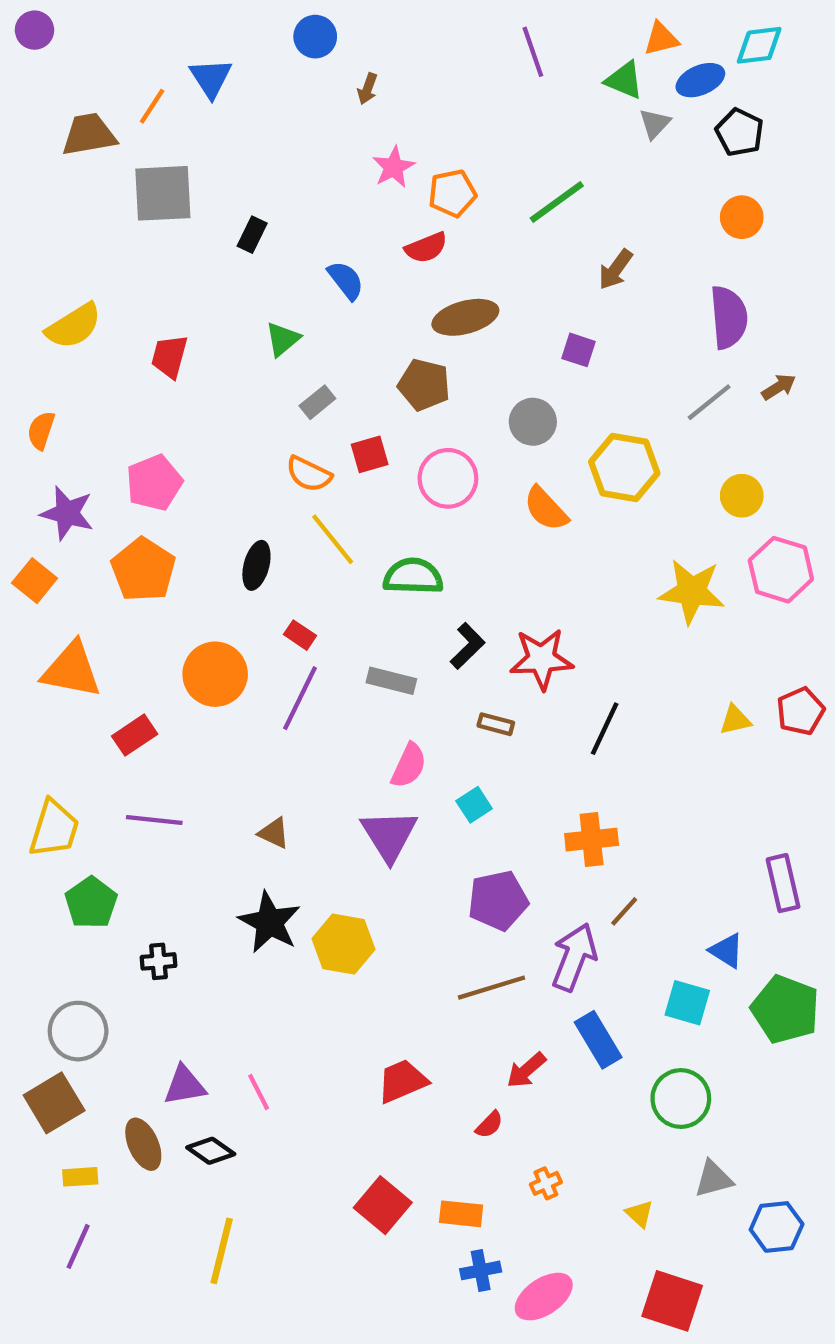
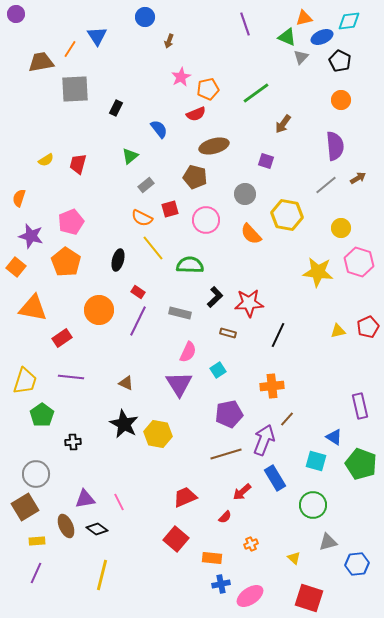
yellow semicircle: (74, 326) -> (46, 160), moved, size x0.6
red square: (383, 1205) -> (176, 539), moved

